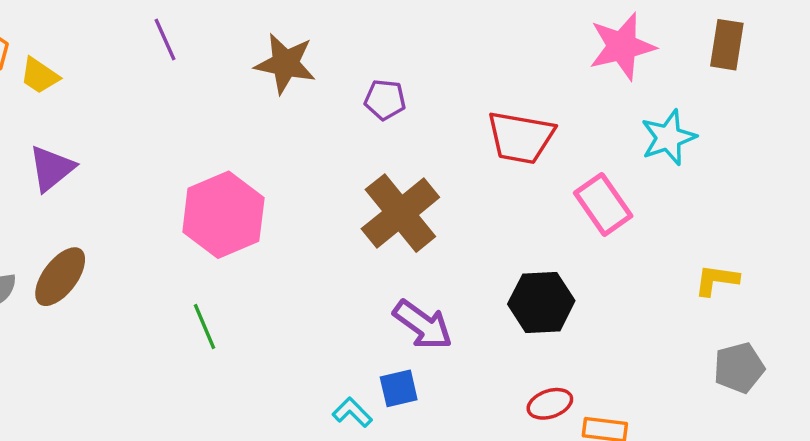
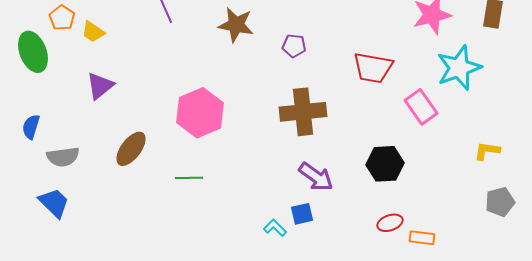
cyan star: (668, 137) -> (459, 68), size x1.4
brown cross: (400, 213) -> (303, 112), turned 33
brown ellipse: (60, 277) -> (131, 149), moved
green line: (205, 326) -> (189, 178), turned -68

